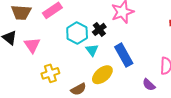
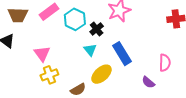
cyan hexagon: (77, 33) -> (75, 19), moved
pink triangle: (32, 45) -> (42, 54), moved

